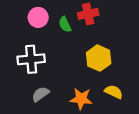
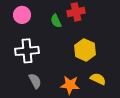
pink circle: (38, 17) -> (22, 15), moved
gray semicircle: (40, 94) -> (35, 81), turned 98

